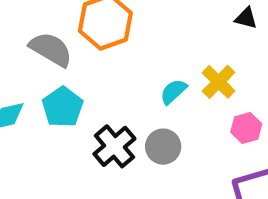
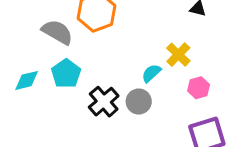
cyan semicircle: (173, 92) -> (151, 73), moved

